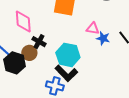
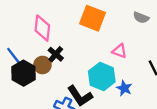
blue star: (103, 38) -> (124, 88), moved
cyan hexagon: (68, 55) -> (102, 77), moved

